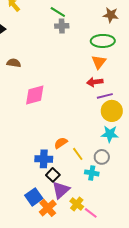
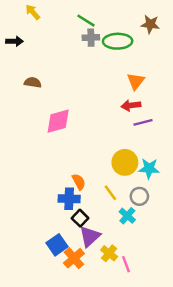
green ellipse: (103, 41) -> (118, 41), moved
yellow circle: (112, 111) -> (125, 162), moved
orange semicircle: (61, 143) -> (79, 182), moved, turned 96
cyan cross: (92, 173) -> (127, 216), turned 32
pink line: (91, 213) -> (126, 264), turned 32

